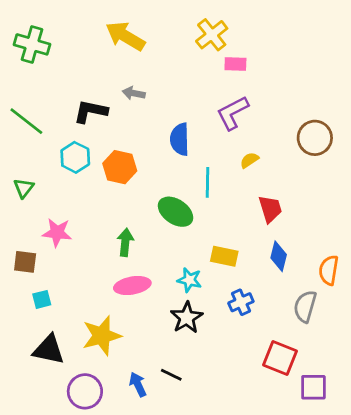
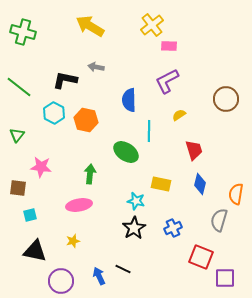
pink ellipse: (132, 286) -> (79, 205), moved
blue cross: (241, 302) -> (173, 228), moved
yellow star: (102, 336) -> (73, 241), size x0.5

